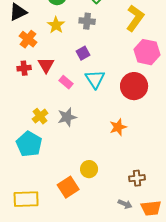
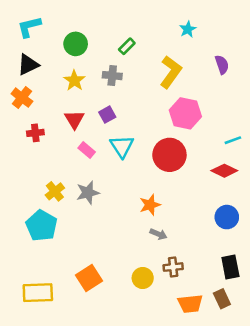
orange cross: (28, 39) -> (22, 98), moved
red triangle: (46, 65) -> (74, 119), moved
yellow circle: (89, 169) -> (143, 278), moved
gray arrow: (125, 204) -> (159, 234), moved

